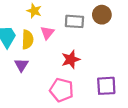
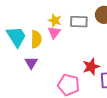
yellow star: (34, 11) -> (55, 20), moved
red star: (71, 59) -> (91, 67), moved

